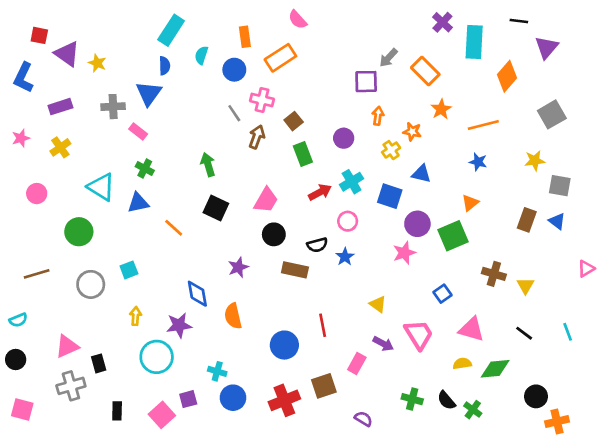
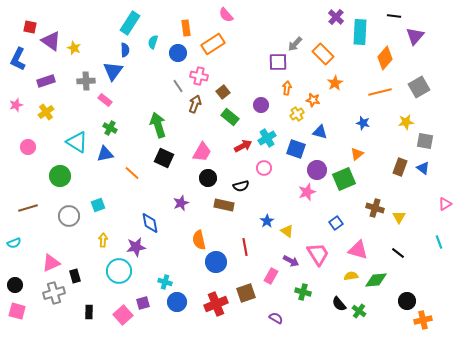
orange line: (483, 125) -> (380, 92), moved
green rectangle: (303, 154) -> (230, 117), turned -30
green arrow: (208, 165) -> (158, 125), size x1.4
blue star: (345, 257) -> (267, 221), moved
orange semicircle: (233, 316) -> (199, 240), moved
cyan line: (568, 332) -> (439, 242), moved
black circle: (16, 360) -> (15, 285), moved
green cross: (412, 399) -> (303, 292), moved

